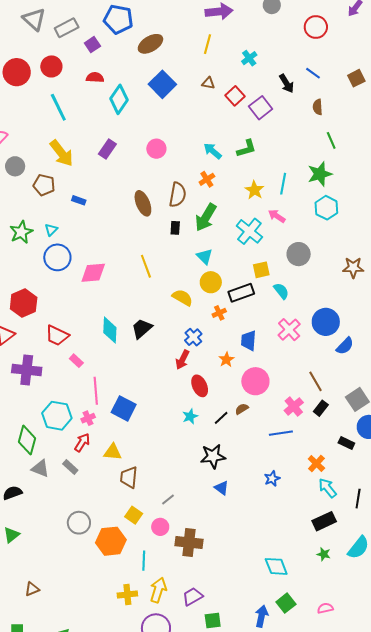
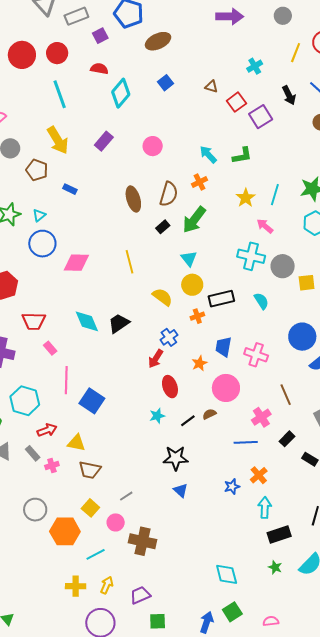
yellow line: (208, 44) -> (296, 53), moved
blue square: (162, 84) -> (166, 83), size x0.6
black rectangle: (175, 228) -> (163, 227), turned 40
cyan cross: (249, 231) -> (251, 256), moved, turned -32
yellow square: (261, 270) -> (307, 283), moved
cyan diamond: (110, 330) -> (87, 321), turned -32
pink cross: (289, 330) -> (256, 355), moved, turned -35
red trapezoid: (57, 336) -> (34, 321), turned -30
black rectangle: (321, 408) -> (287, 439), moved
pink cross: (88, 418) -> (52, 466), moved
red arrow: (82, 442) -> (47, 430), turned 30
orange cross: (316, 463) -> (259, 475), moved
brown trapezoid: (129, 477) -> (90, 470), turned -90
cyan arrow: (328, 488) -> (265, 508), moved, turned 35
cyan line: (144, 561) -> (96, 554), turned 54
yellow arrow: (158, 590) -> (107, 585), size x0.7

